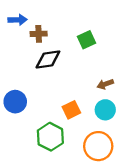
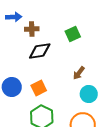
brown arrow: (105, 84) -> (79, 73), moved, turned -32
orange square: (71, 110) -> (39, 88), moved

